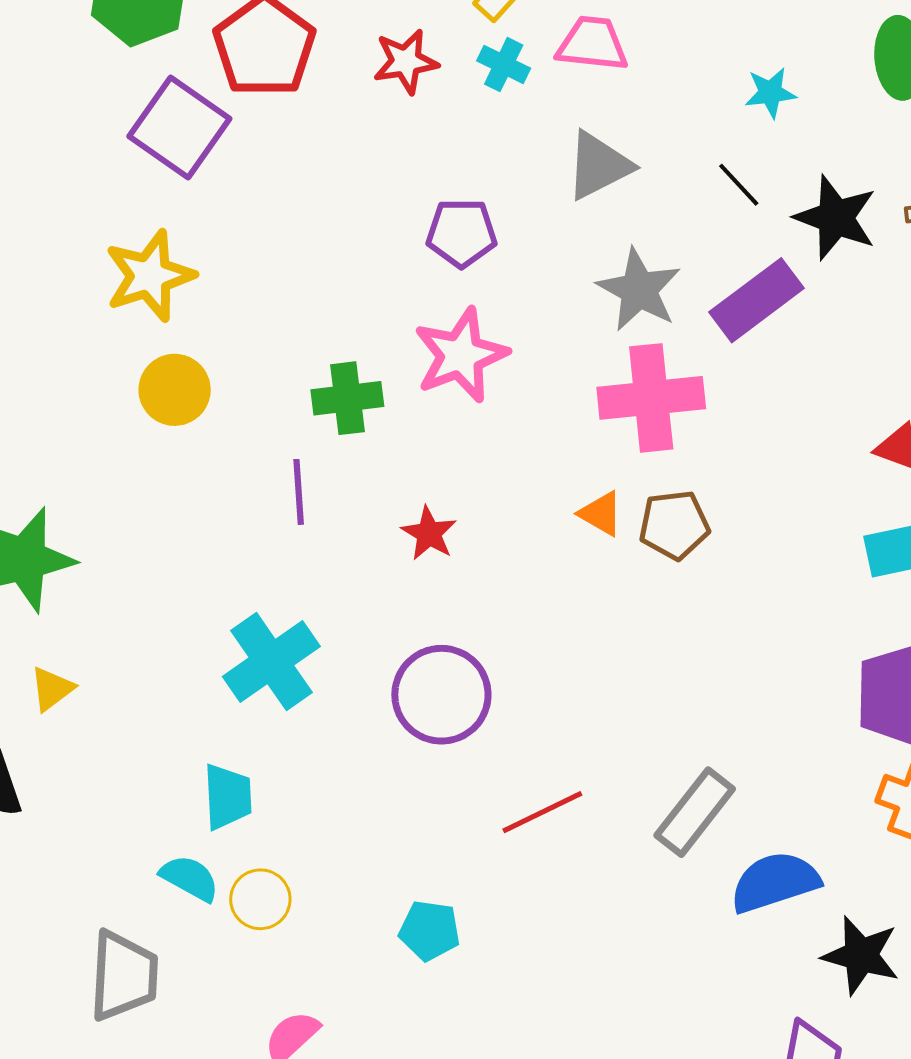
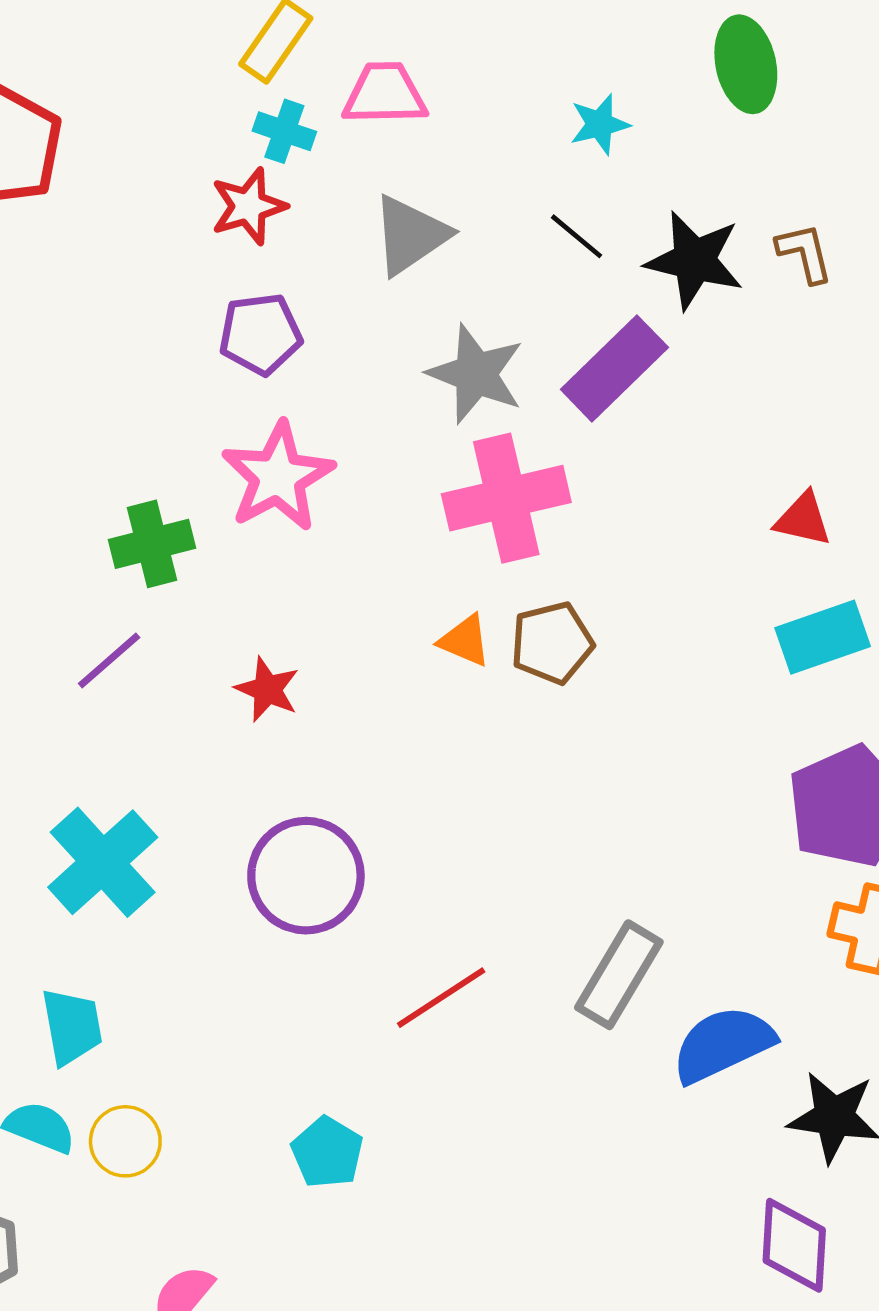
red star: (406, 62) -> (249, 206), moved
purple line: (299, 492) -> (109, 661), turned 60
cyan pentagon: (430, 930) -> (327, 1152), turned 30

